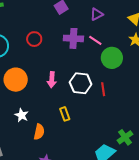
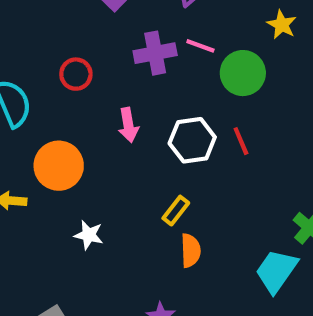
pink arrow: (52, 80) -> (128, 125), moved
yellow rectangle: (65, 114) -> (176, 211), turned 72
orange semicircle: (39, 132) -> (191, 251), moved

